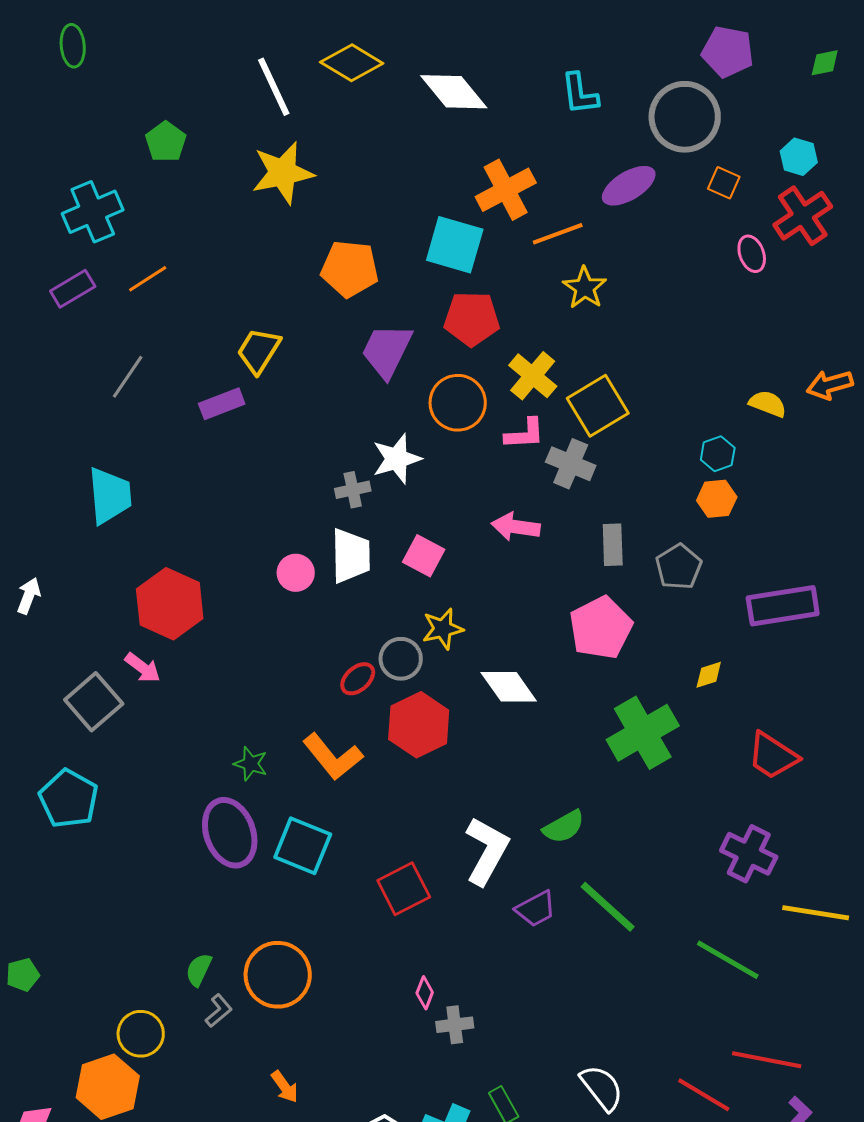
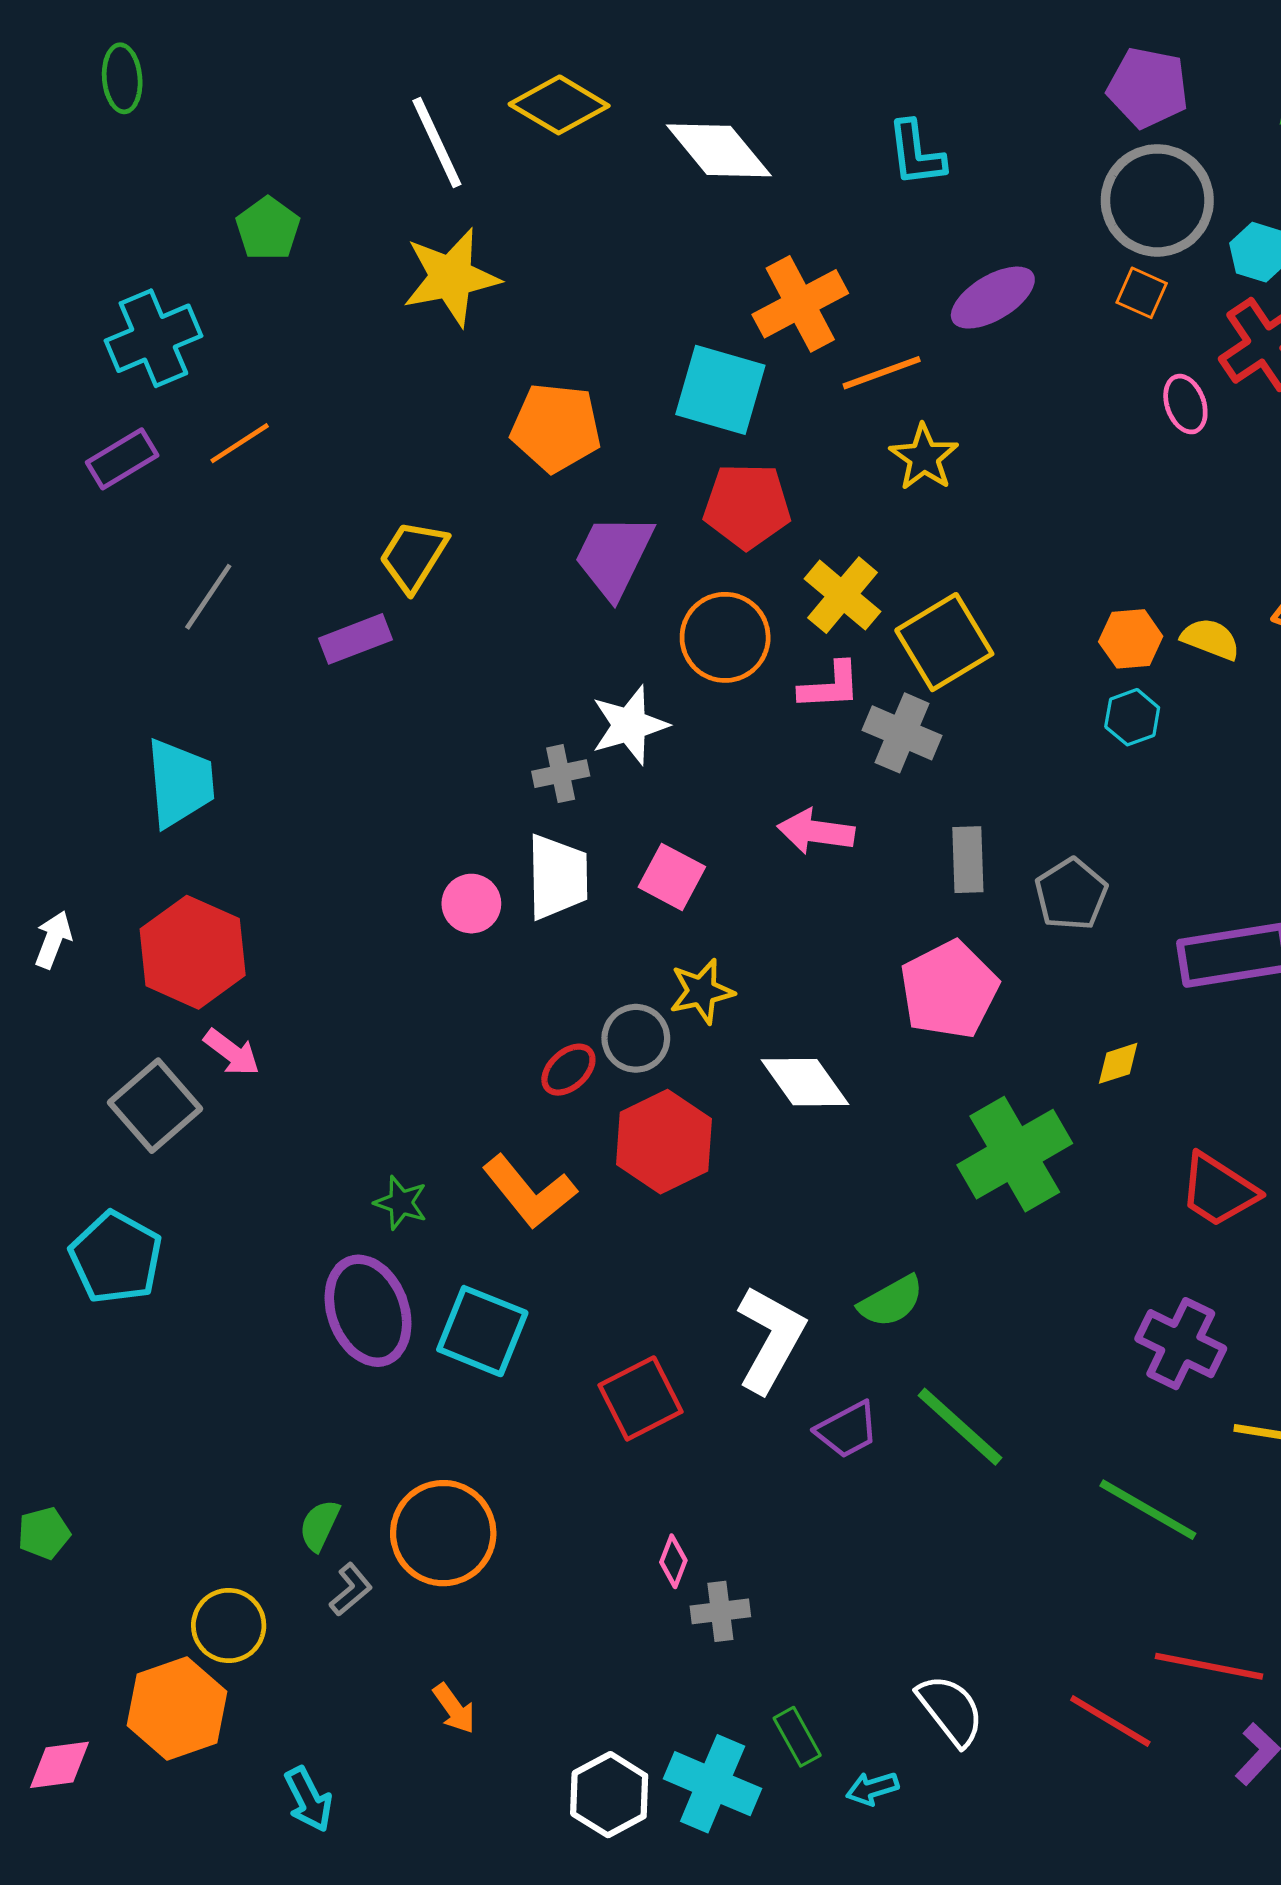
gray circle: (685, 117) -> (1157, 200), moved
orange hexagon: (717, 499) -> (1131, 639), moved
red hexagon: (170, 604) -> (193, 952), moved

